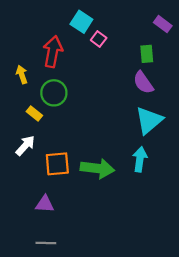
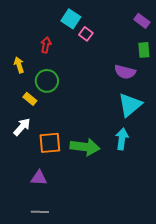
red arrow: (53, 52) -> (46, 45), size x0.6
green rectangle: (147, 54) -> (144, 50), moved
purple semicircle: (143, 83) -> (125, 72), turned -40

